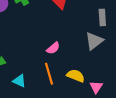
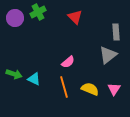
cyan triangle: (19, 81) -> (34, 79), moved
pink triangle: (96, 87) -> (114, 89), moved

